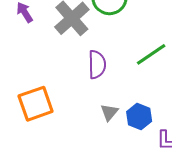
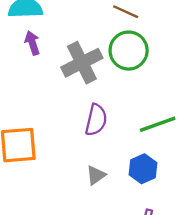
blue hexagon: (139, 116) -> (143, 169), moved

